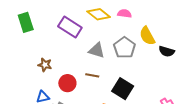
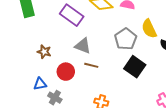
gray triangle: (97, 50) -> (83, 46), moved
black square: (123, 89) -> (135, 67), moved

